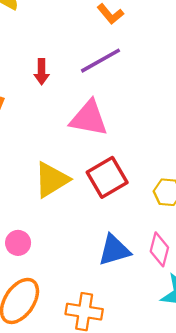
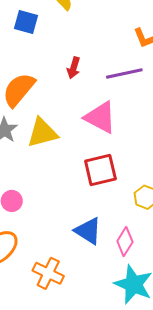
yellow triangle: (52, 180) -> (42, 133), moved
blue triangle: (114, 250) -> (88, 231), turned 32

